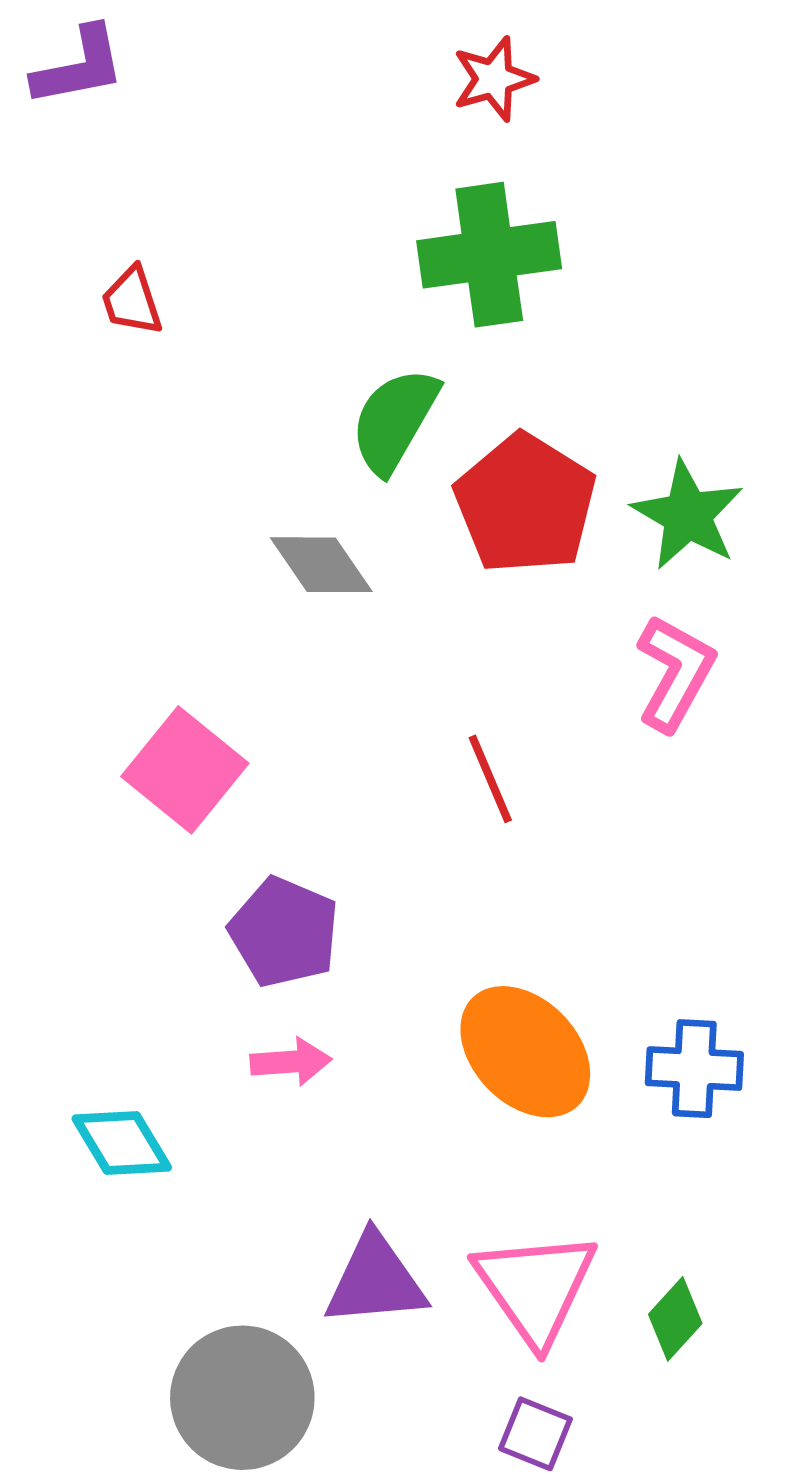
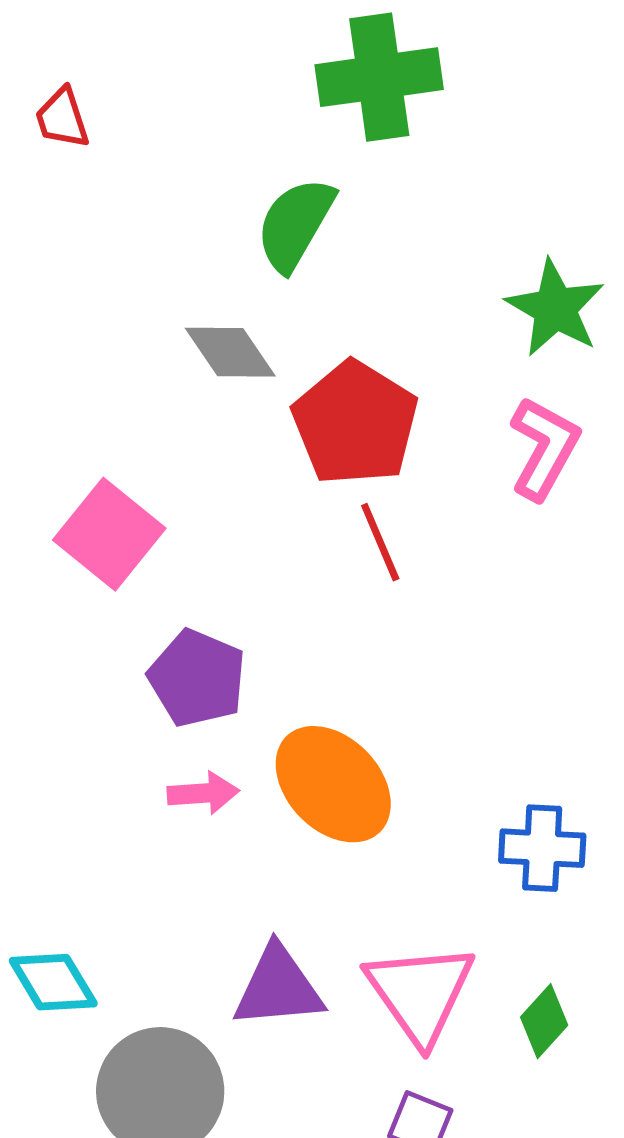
red pentagon: (525, 504) -> (355, 423), moved
orange ellipse: (525, 1052) -> (333, 784), moved
blue cross: (694, 1069) -> (542, 848), moved
cyan diamond: (122, 1143) -> (53, 982), moved

